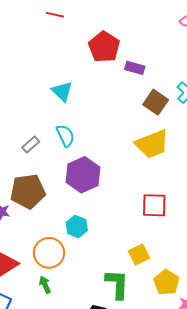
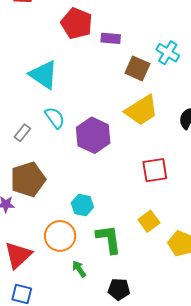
cyan triangle: (62, 91) -> (44, 75), size x1.4
purple hexagon: (83, 175) -> (93, 135), moved
green L-shape: (117, 284) -> (109, 239), moved
green arrow: (45, 285) -> (79, 269), moved

